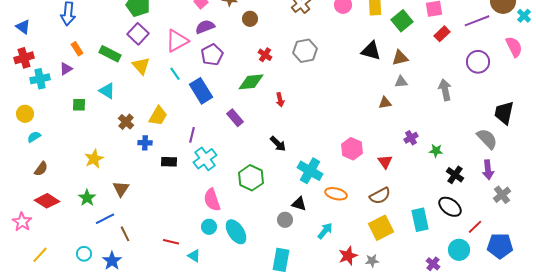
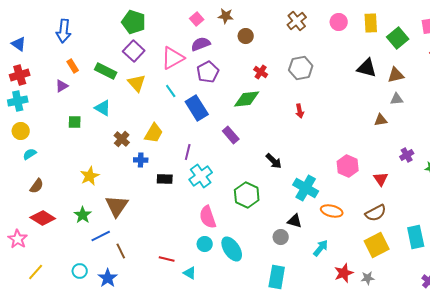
cyan cross: (40, 79) -> (18, 101), moved
red arrow: (280, 100) -> (300, 111), moved
brown triangle: (121, 189) -> (117, 206), size x1.4

